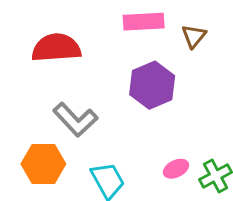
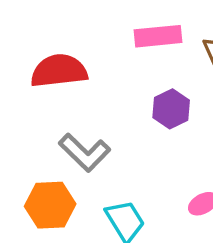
purple hexagon: (152, 85) -> (171, 109), size x0.7

